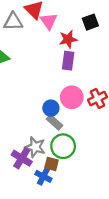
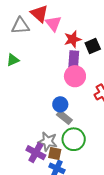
black square: (90, 22) -> (93, 46), moved
pink circle: (72, 97) -> (75, 76), moved
brown square: (52, 164) -> (55, 153), moved

